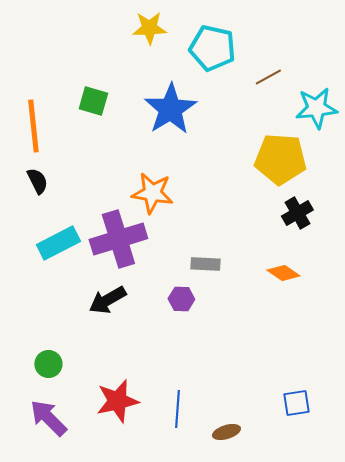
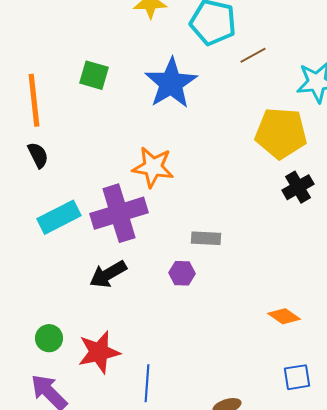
brown line: (268, 77) -> (253, 55), moved
orange diamond: (283, 273) -> (284, 316), moved
red star: (117, 401) -> (99, 352), moved
blue line: (177, 409) -> (147, 383), moved

